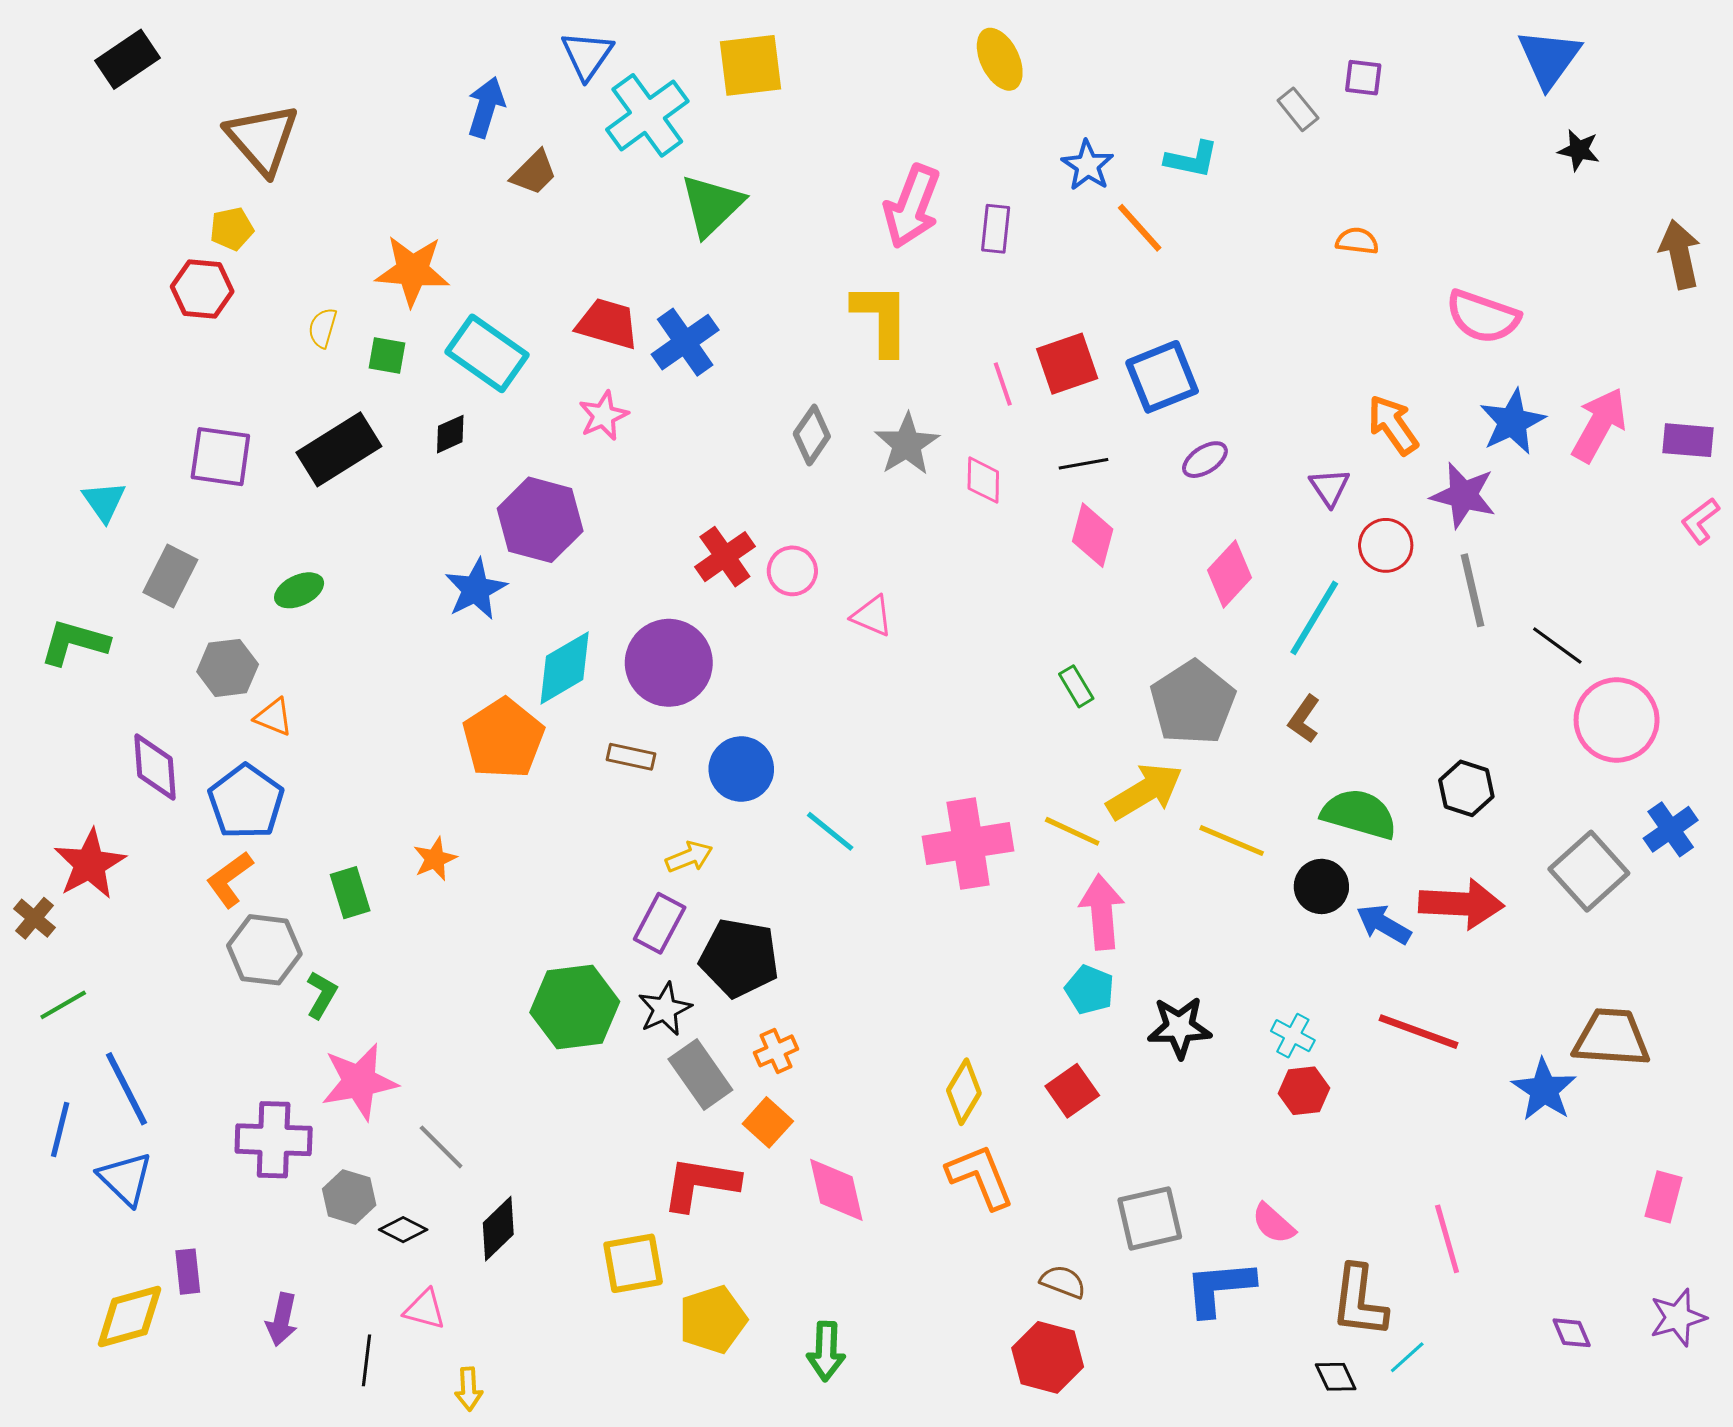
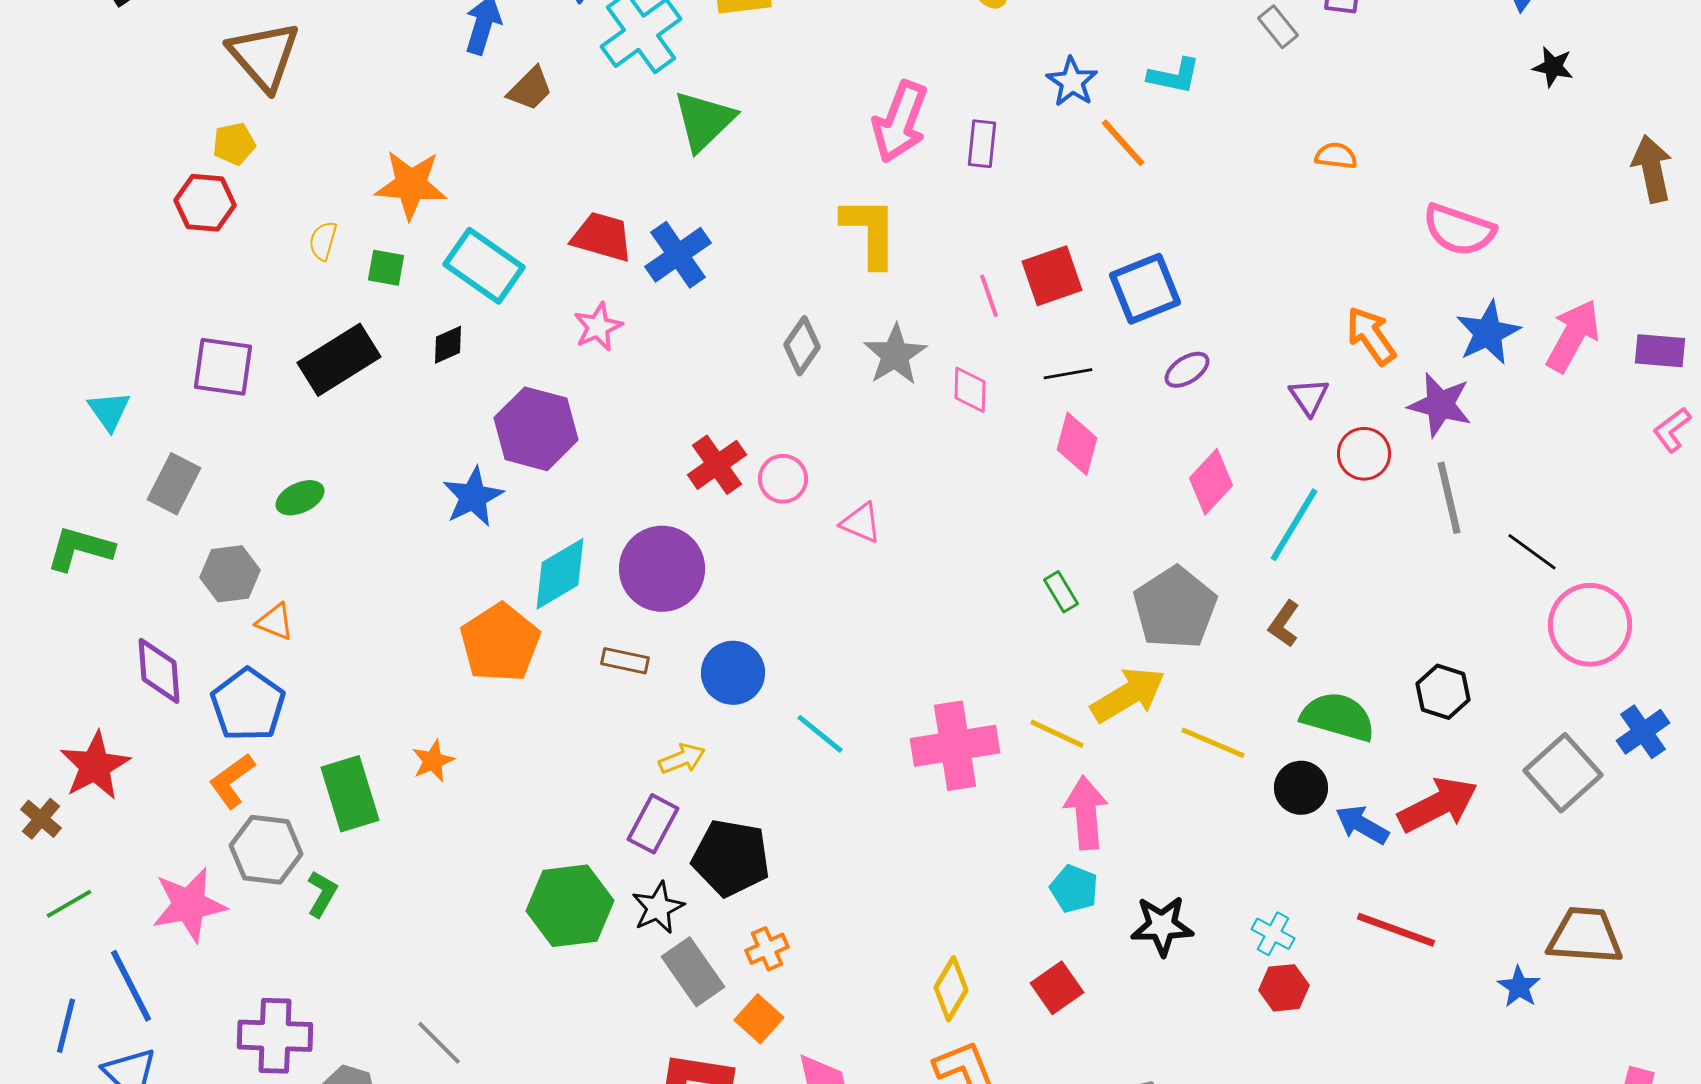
green rectangle: (350, 893) -> (350, 794), size x1.5
red arrow: (1461, 904) -> (1438, 805), turned -30
pink star: (359, 1082) -> (189, 905), moved
blue star: (1544, 1090) -> (1519, 987), size x0.7

